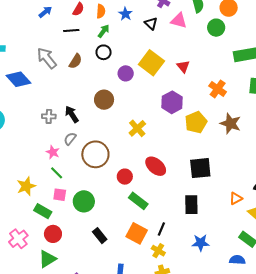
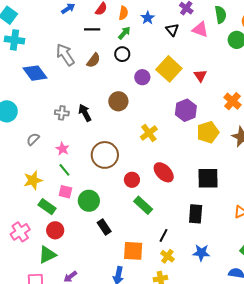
gray semicircle: (70, 139) -> (33, 139), moved
orange square: (137, 233) -> (133, 251), moved, turned -30
black rectangle: (100, 236) -> (104, 227), moved
yellow cross: (158, 251) -> (167, 256), moved

